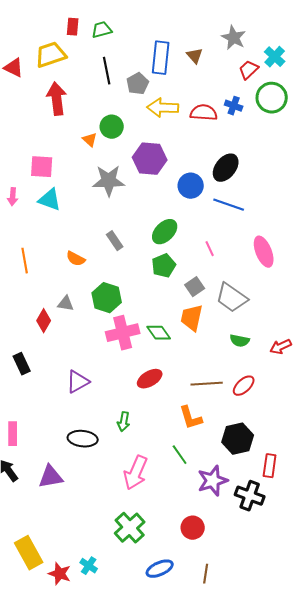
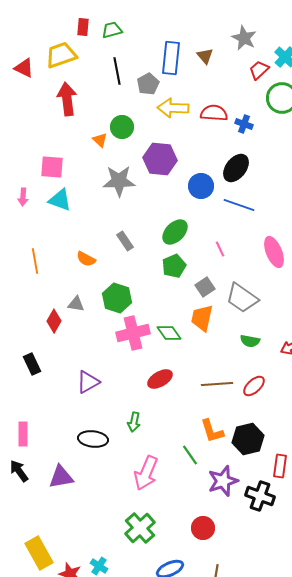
blue cross: (234, 106) -> (244, 124), moved
orange L-shape: (191, 418) -> (212, 431), moved

